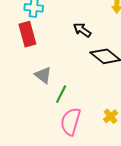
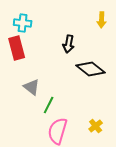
black arrow: (82, 30) -> (69, 44), turned -114

